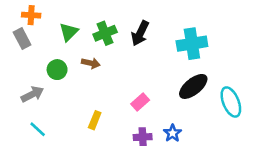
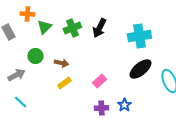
orange cross: (31, 15) -> (27, 14), moved
brown arrow: (91, 63) -> (61, 63), moved
yellow rectangle: (95, 120) -> (64, 83), moved, turned 32

